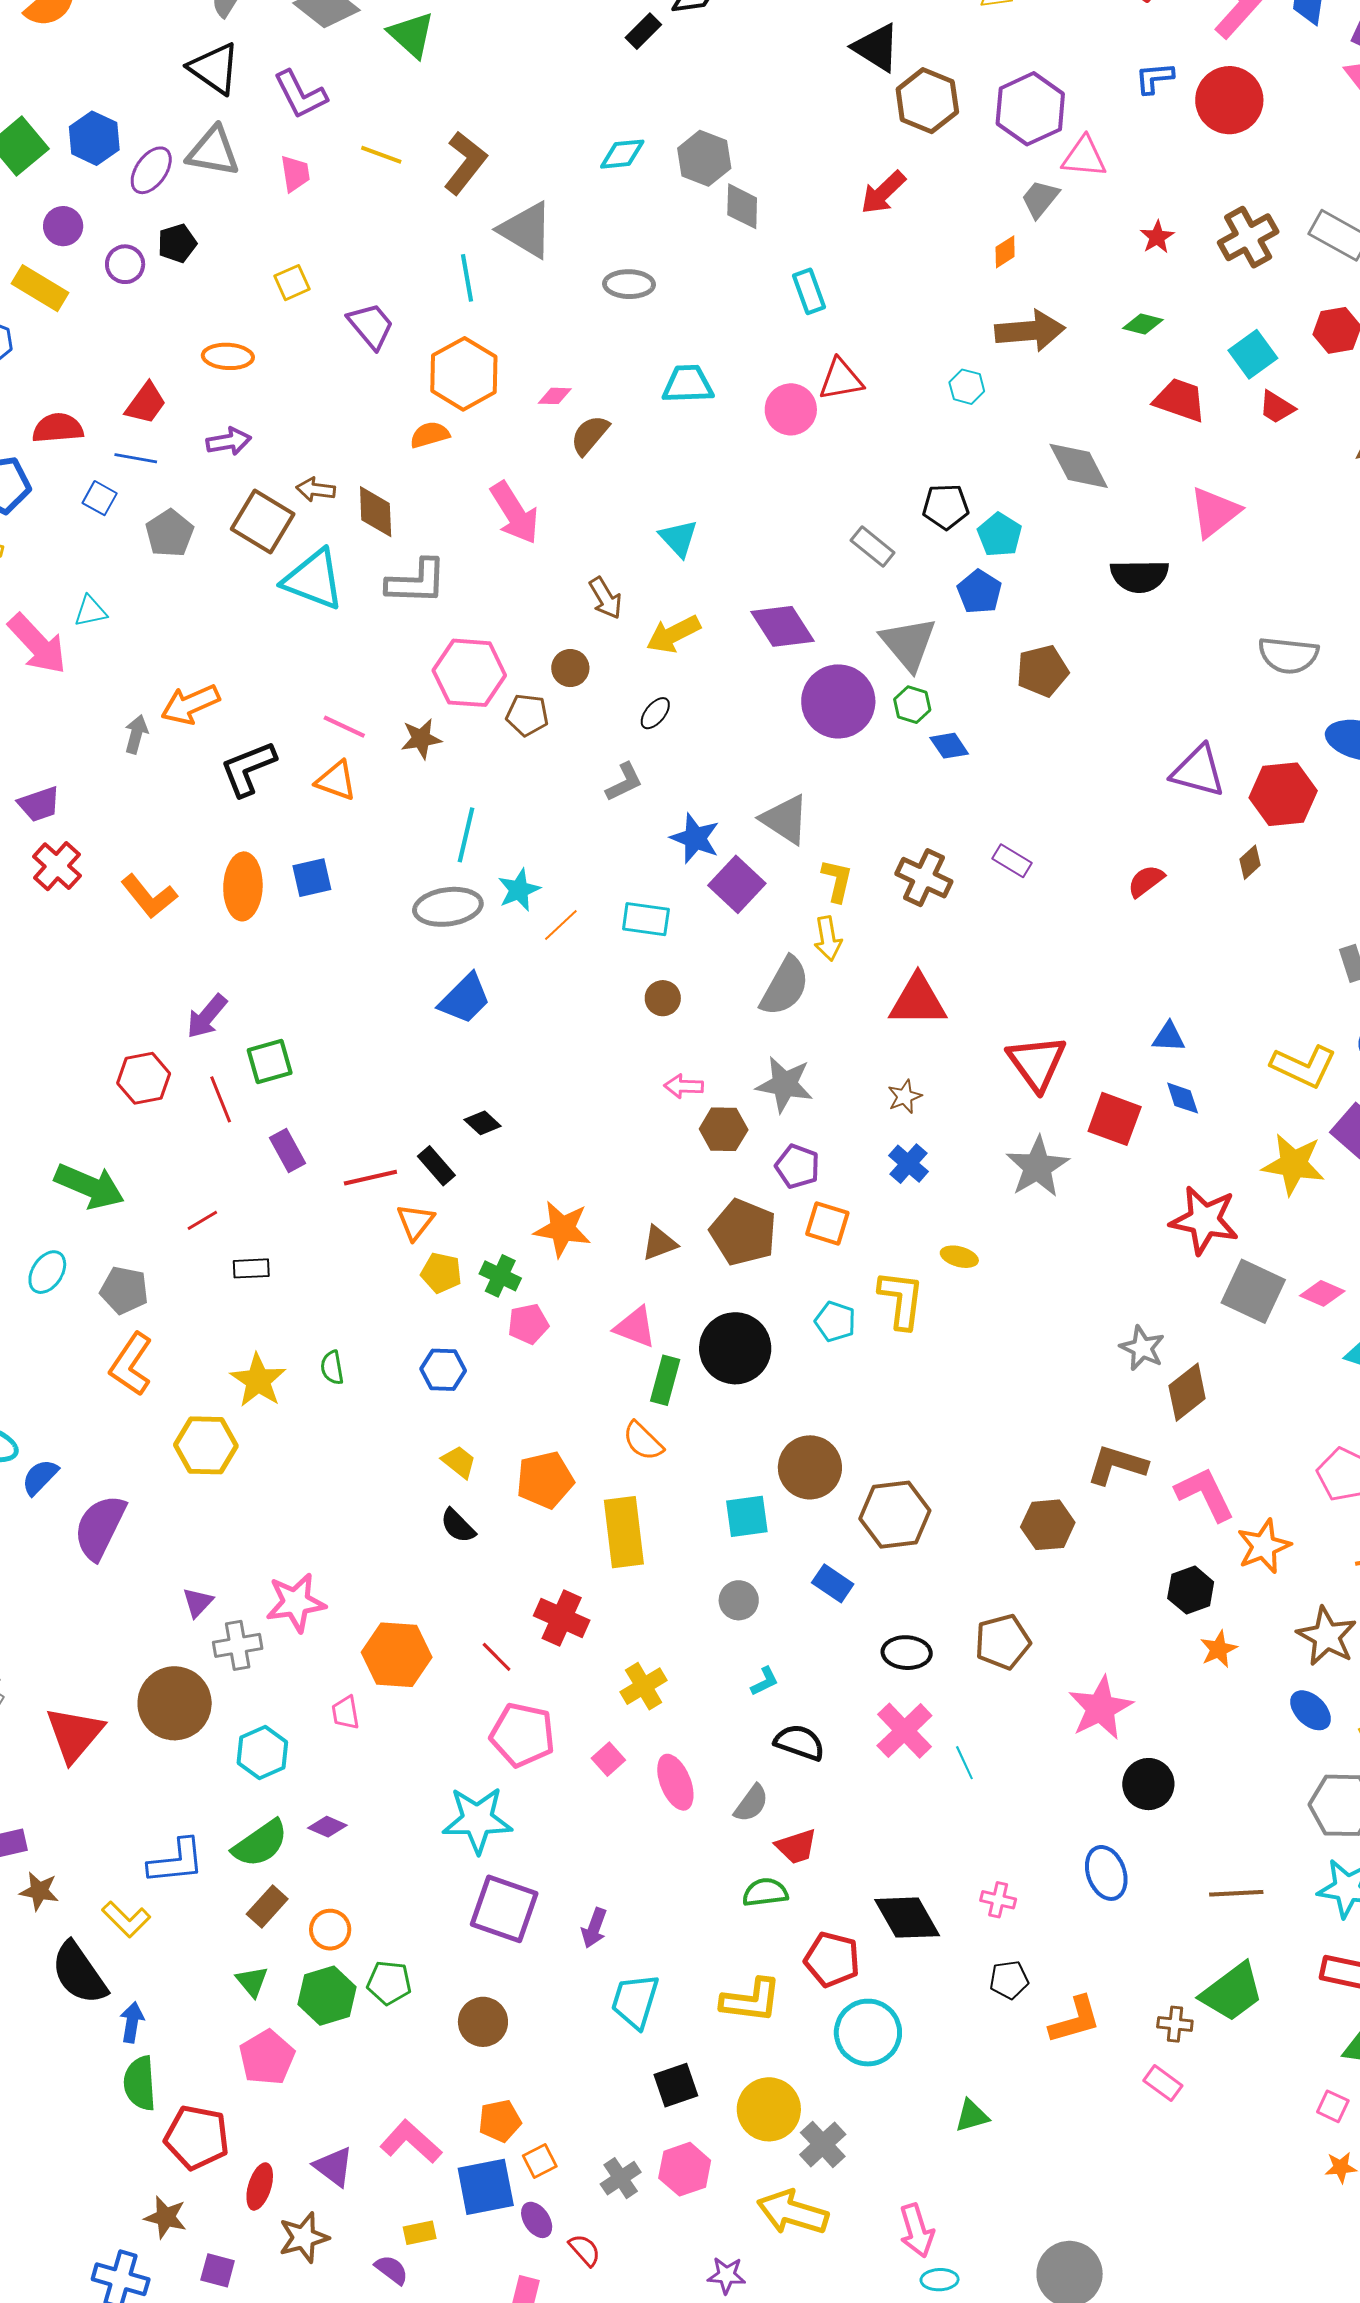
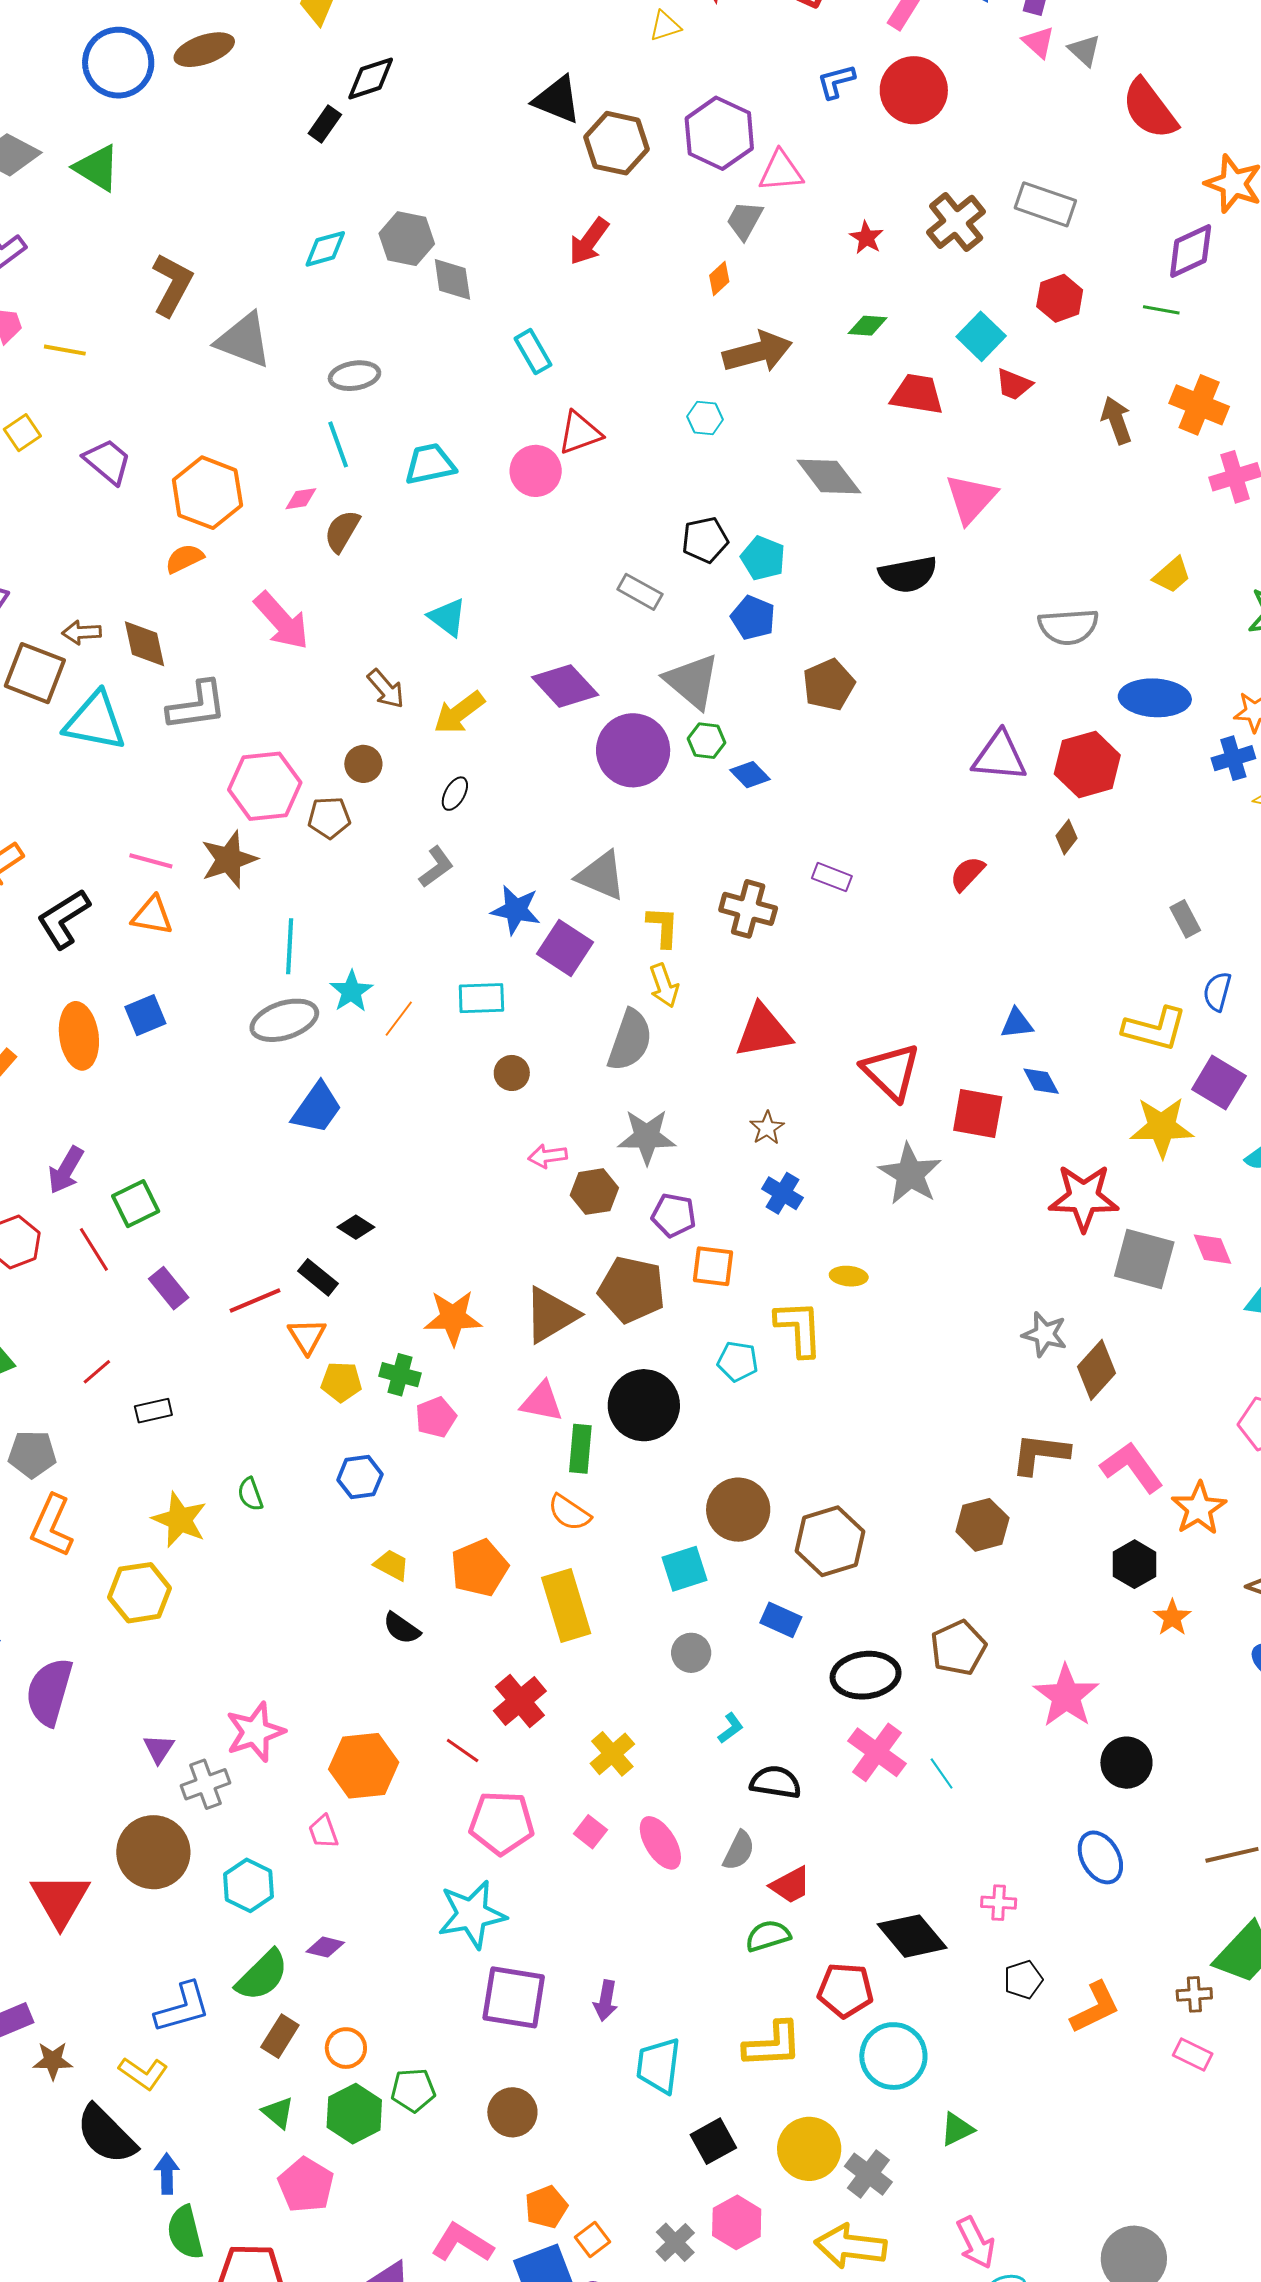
yellow line: (381, 155) -> (65, 350), moved
cyan line: (467, 278) -> (338, 444), moved
brown star: (421, 739) -> (229, 859), size x1.4
brown triangle: (659, 1243) -> (551, 1315), size x1.6
pink diamond: (1322, 1293) -> (1212, 1249), turned 54
red cross: (562, 1618) -> (520, 1701), turned 36
black ellipse: (907, 1653) -> (866, 1675), size x1.4
green triangle: (972, 2116) -> (957, 2129), moved

